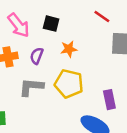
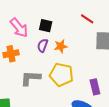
purple semicircle: (37, 56) -> (43, 45), moved

